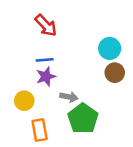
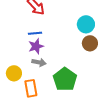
gray arrow: (69, 97) -> (39, 62), moved
yellow circle: (24, 101) -> (14, 73), moved

